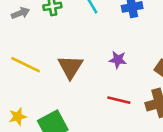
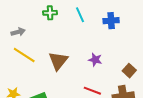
gray arrow: (20, 13) -> (18, 32), moved

